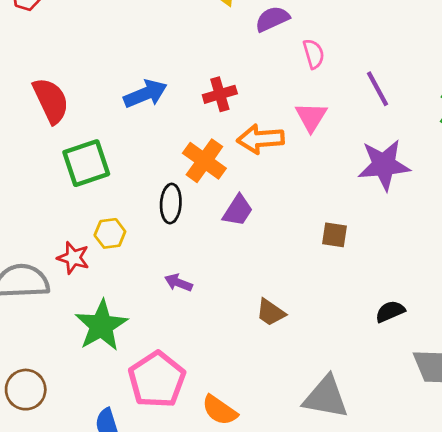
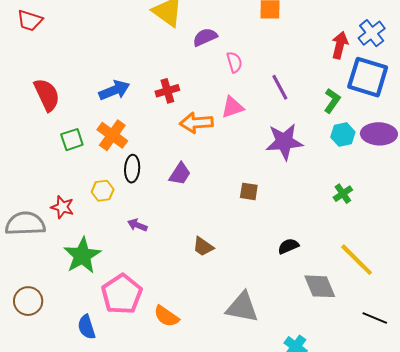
pink triangle: (311, 117) -> (232, 107), turned 40
orange cross: (204, 161) -> (112, 135), moved
green square: (86, 163) -> (72, 140), size x0.7
yellow hexagon: (110, 233) -> (103, 191), moved

